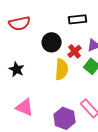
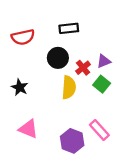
black rectangle: (78, 19) -> (69, 28), moved

